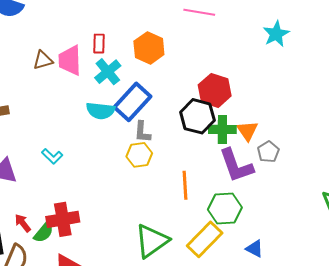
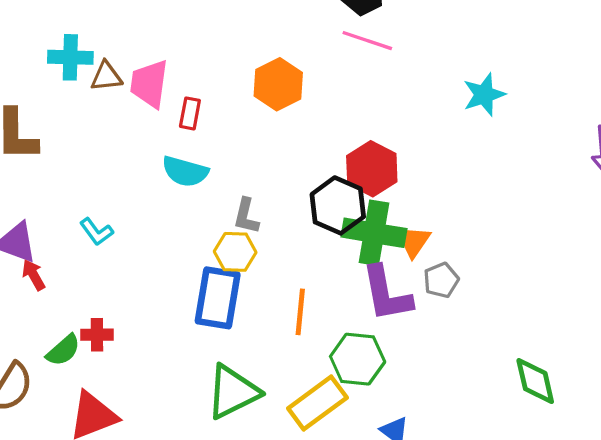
red rectangle: (99, 44) -> (190, 113), moved
cyan cross: (108, 72) -> (70, 57), moved, turned 32
blue rectangle: (133, 102) -> (218, 298), moved, turned -42
green cross: (222, 129) -> (374, 233), size x1.4
red cross: (63, 219) -> (97, 335), size x0.6
red arrow: (23, 223) -> (34, 275), moved

